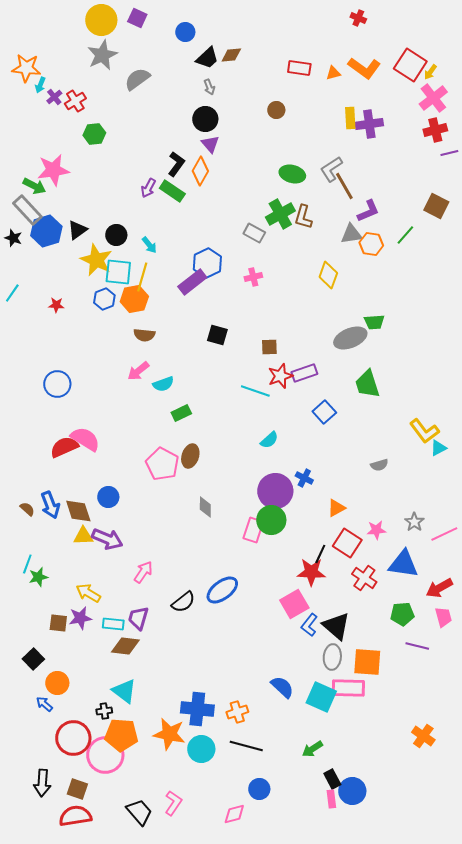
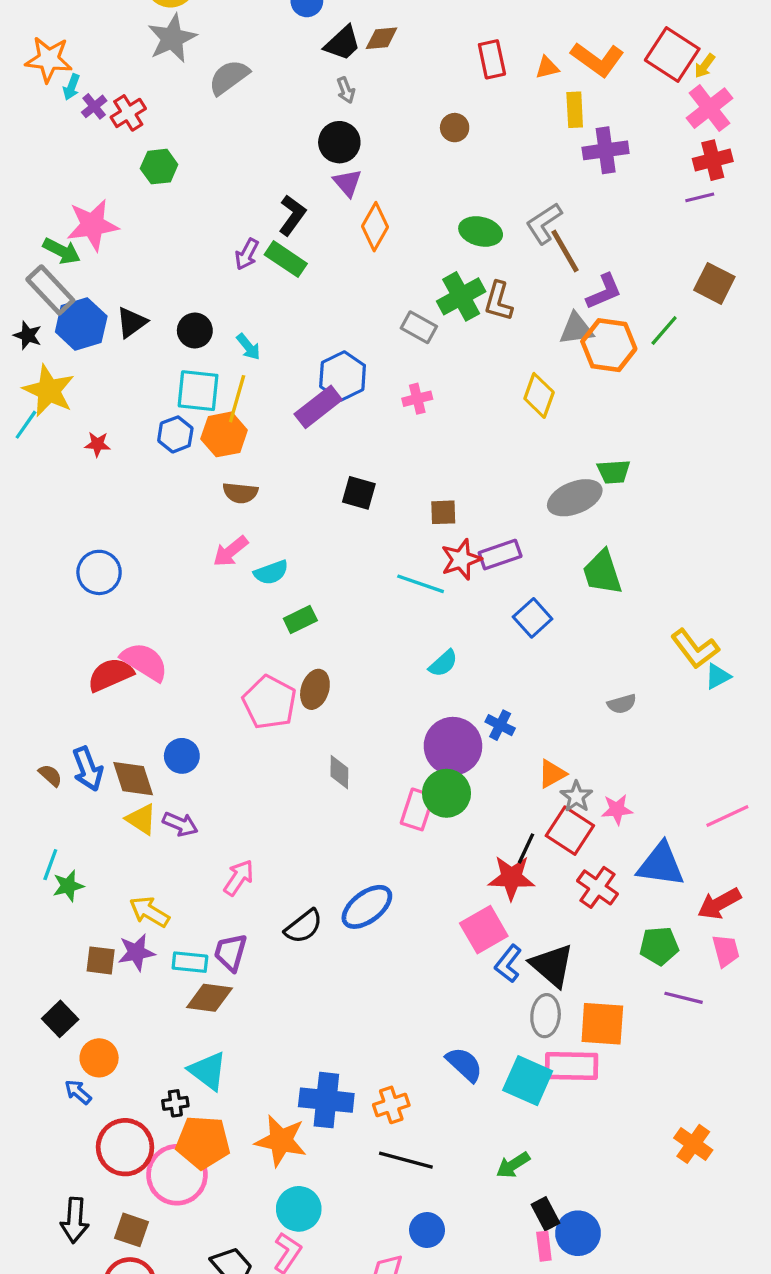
red rectangle: (299, 68) -> (492, 59), turned 70
yellow rectangle: (350, 118) -> (575, 110), moved
purple line: (449, 153) -> (700, 197), moved
orange diamond: (200, 171) -> (375, 227), moved
orange hexagon: (371, 244) -> (609, 345), size x1.4
yellow star: (96, 260) -> (49, 391), moved
gray star: (414, 522) -> (576, 796), moved
yellow triangle: (83, 536) -> (141, 819), turned 35
purple arrow: (107, 539) -> (180, 824), size x0.7
cyan circle: (201, 749) -> (299, 1209), moved

